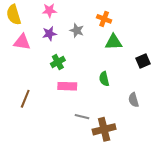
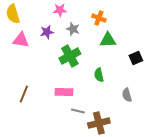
pink star: (49, 10) -> (60, 10), moved
green cross: (58, 62) -> (70, 56), moved, size x1.5
pink rectangle: (67, 86) -> (64, 92), moved

